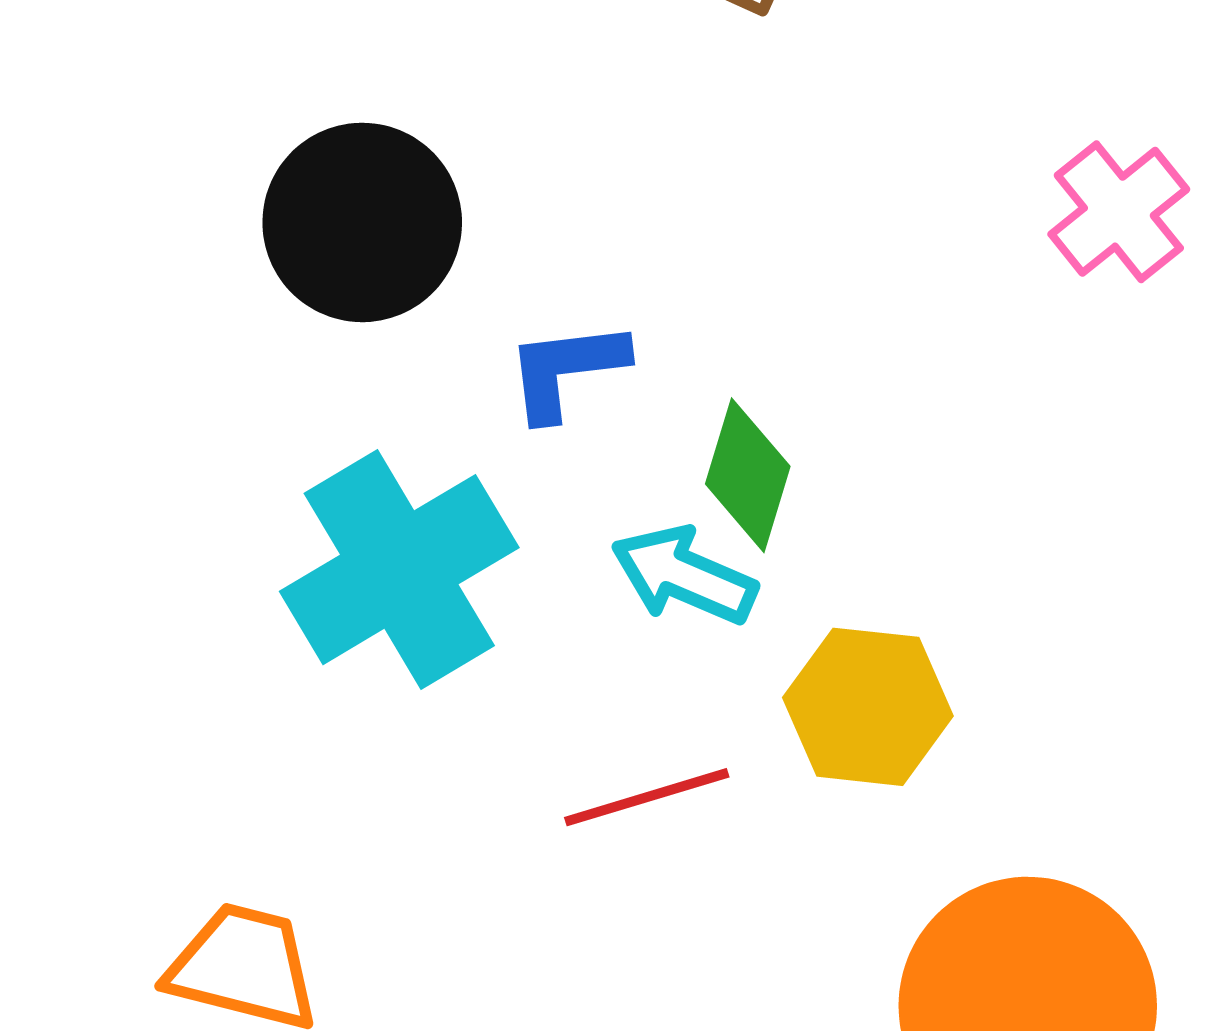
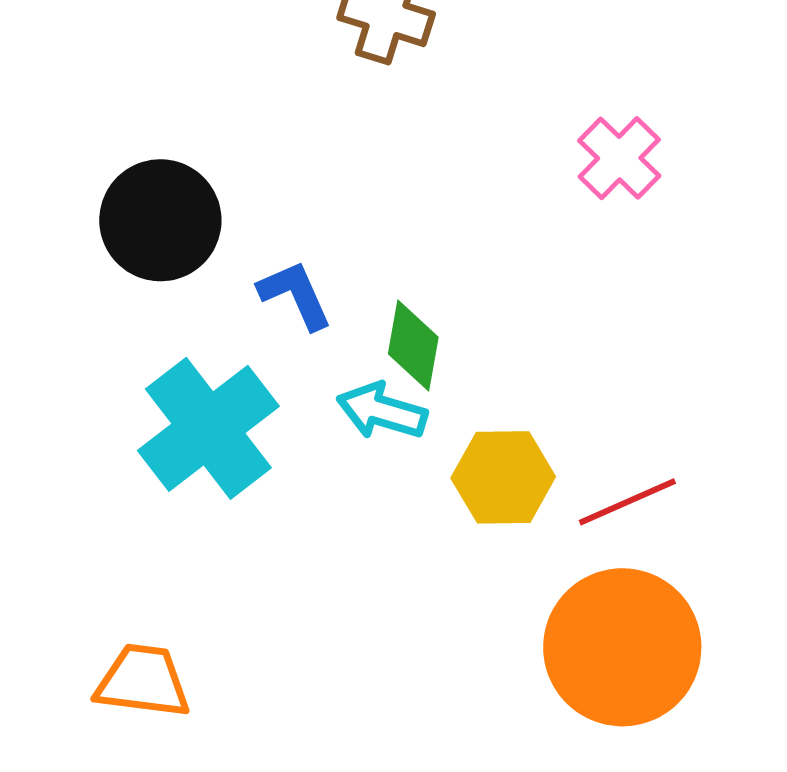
blue L-shape: (566, 370) -> (295, 295), turned 80
red line: (647, 797) -> (627, 502), moved

